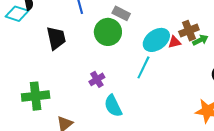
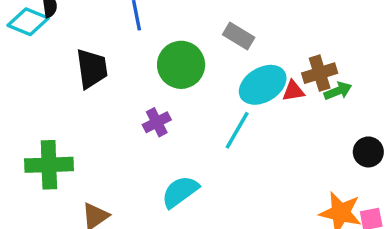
gray rectangle: (121, 13) -> (239, 36), moved
purple cross: (97, 79) -> (157, 122), moved
cyan semicircle: (113, 106) -> (180, 192), turned 75

